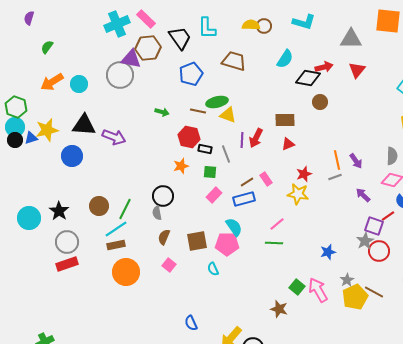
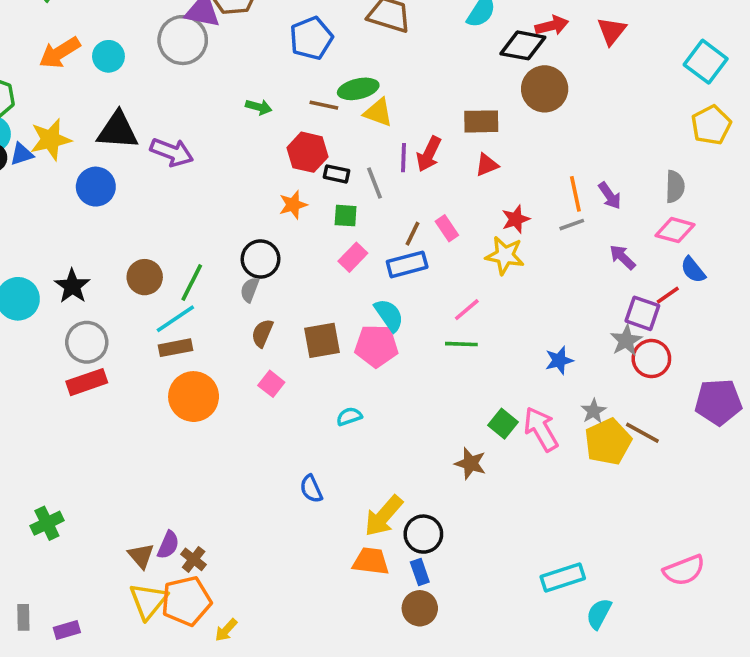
brown circle: (320, 102) -> (545, 89), size x1.6
brown line: (247, 182) -> (413, 234), turned -32
gray semicircle: (157, 213) -> (250, 290), turned 32
cyan semicircle: (213, 269) -> (349, 416), moved, turned 96

